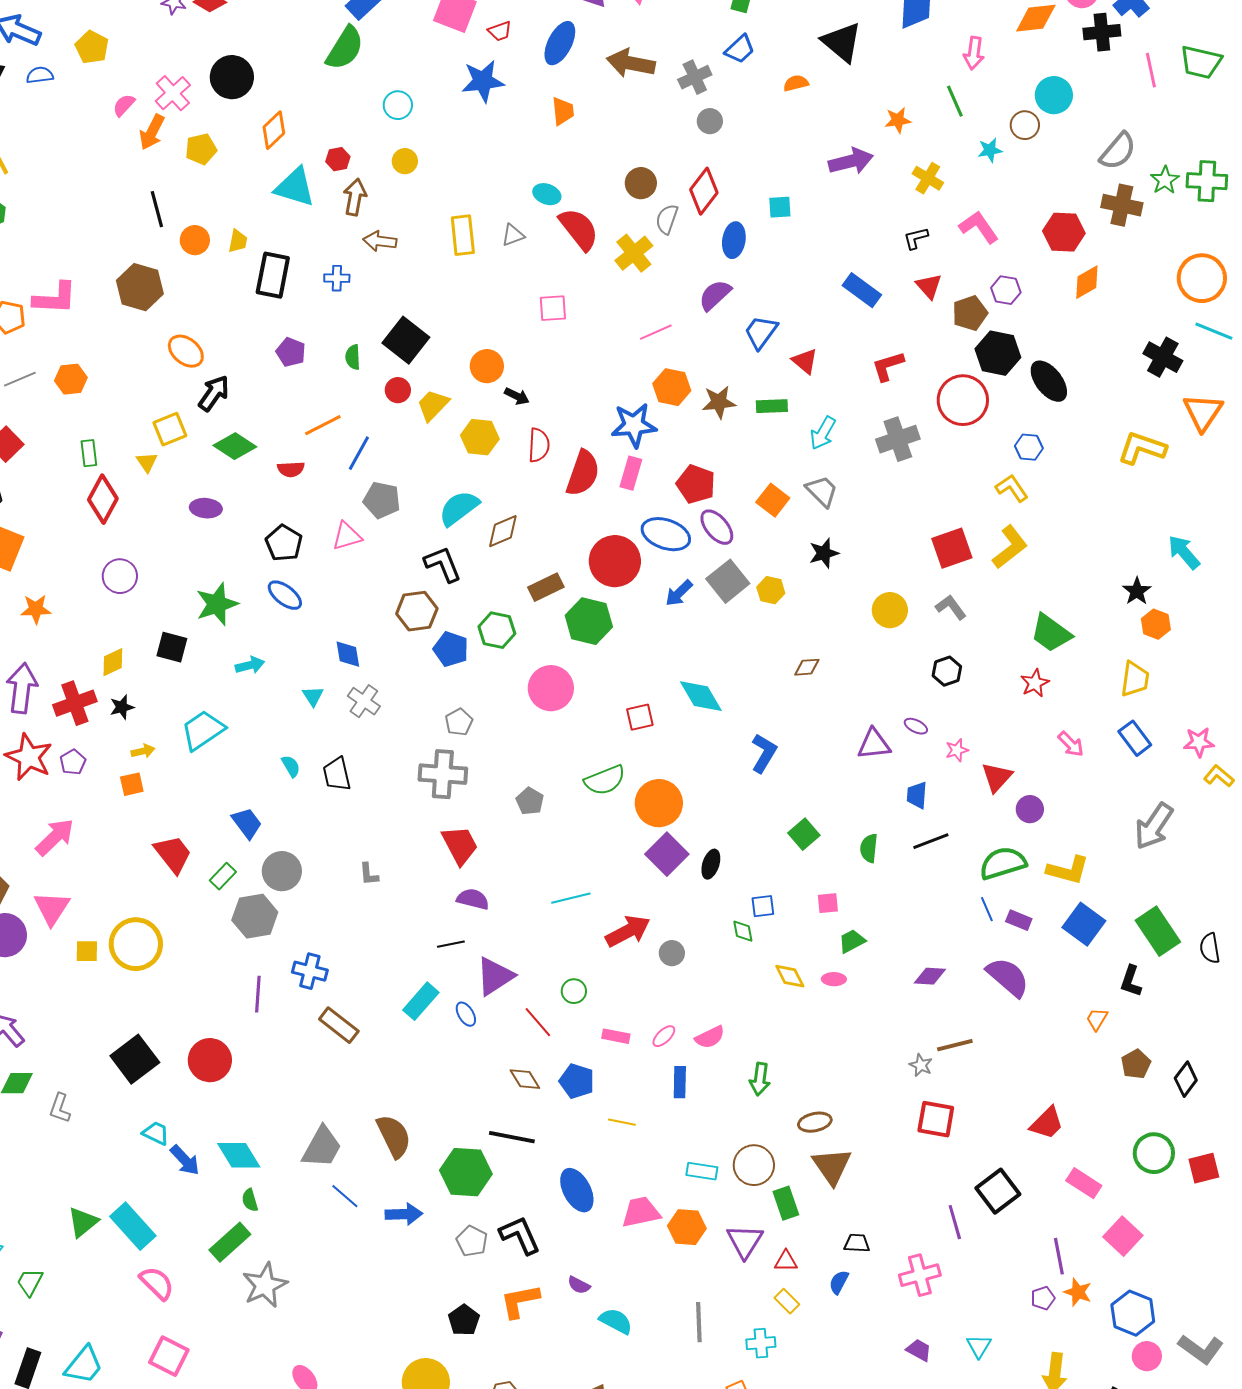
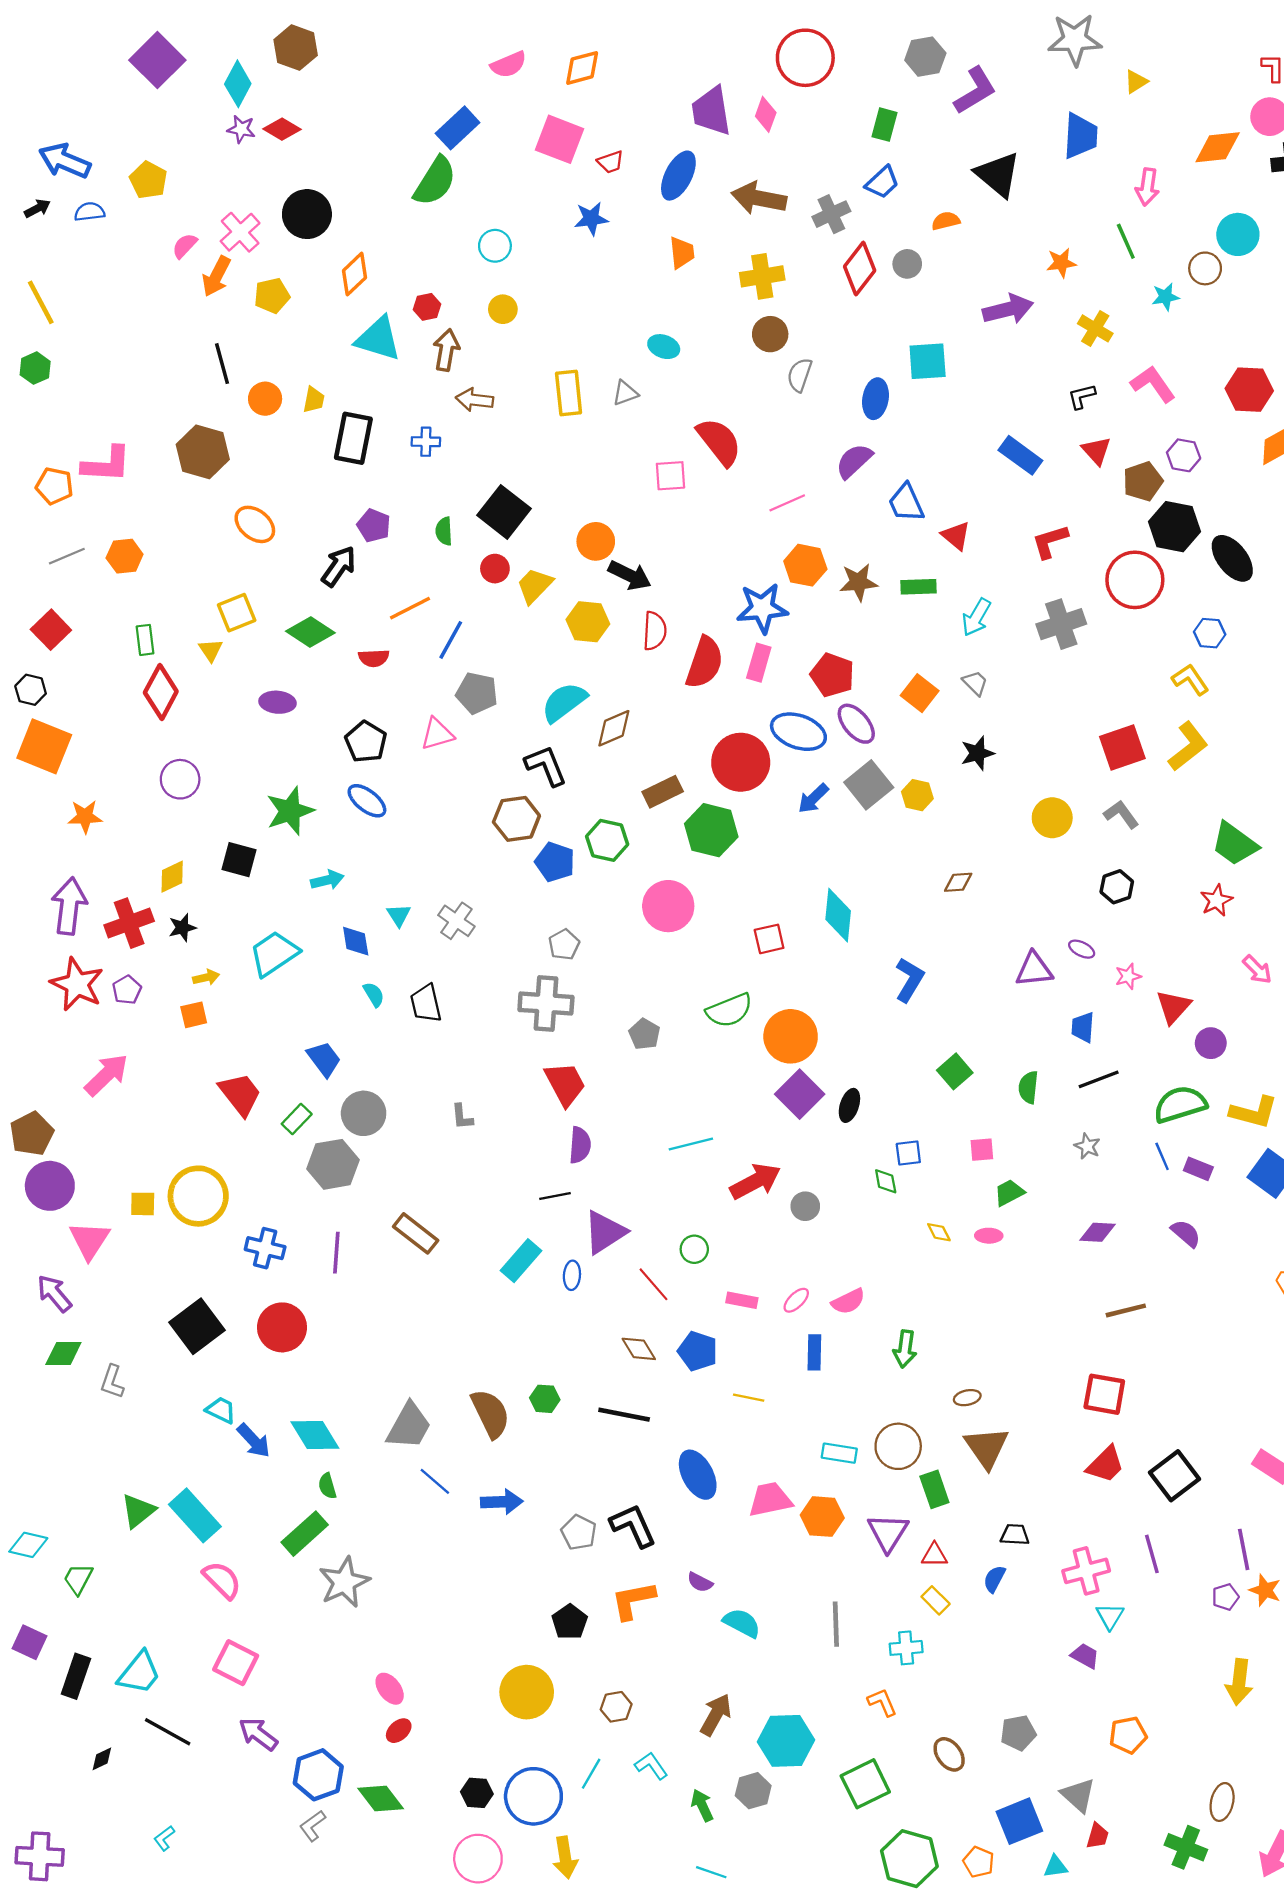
blue star: (483, 81) -> (591, 219), size x0.7
gray circle: (710, 121) -> (907, 264), moved
red diamond: (704, 191) -> (860, 268), moved
cyan square: (780, 207) -> (928, 361), size x1.5
red semicircle: (579, 229) -> (719, 442), moved
yellow cross: (634, 253) -> (762, 276), moved, turned 30
blue trapezoid: (761, 332) -> (906, 503), turned -60
black arrow: (214, 393) -> (339, 566), moved
black arrow: (517, 396) -> (630, 575), size x1.5
gray trapezoid: (822, 491) -> (975, 683), size x0.7
blue diamond: (348, 654) -> (356, 941), moved
cyan diamond: (701, 696) -> (838, 915), turned 36
purple semicircle: (473, 899) -> (580, 1145), turned 80
pink triangle: (52, 908) -> (89, 1240), moved
blue cross: (310, 971) -> (265, 1248), moved
yellow diamond: (790, 976) -> (939, 1232), size x0.7
purple semicircle: (1008, 977) -> (1186, 1233), size x0.6
blue ellipse: (466, 1014) -> (572, 1275), turned 35
brown rectangle: (339, 1025) -> (416, 1233), moved
gray star: (921, 1065) -> (1087, 1146), moved
brown ellipse: (815, 1122) -> (967, 1398), size x0.7
red trapezoid: (1047, 1123) -> (1105, 1464), moved
green hexagon: (466, 1172) -> (545, 1399), moved, size x0.5
purple line: (955, 1222) -> (1152, 1554), moved
cyan triangle: (979, 1346) -> (1110, 1616), moved

